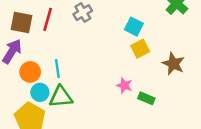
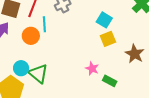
cyan line: (57, 69) -> (44, 24), moved
orange circle: (30, 72) -> (31, 36), moved
green triangle: (61, 97) -> (38, 74), turned 40

